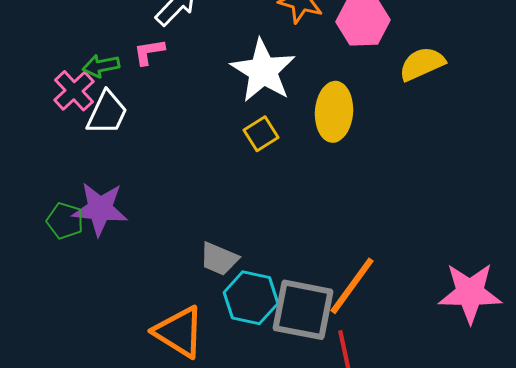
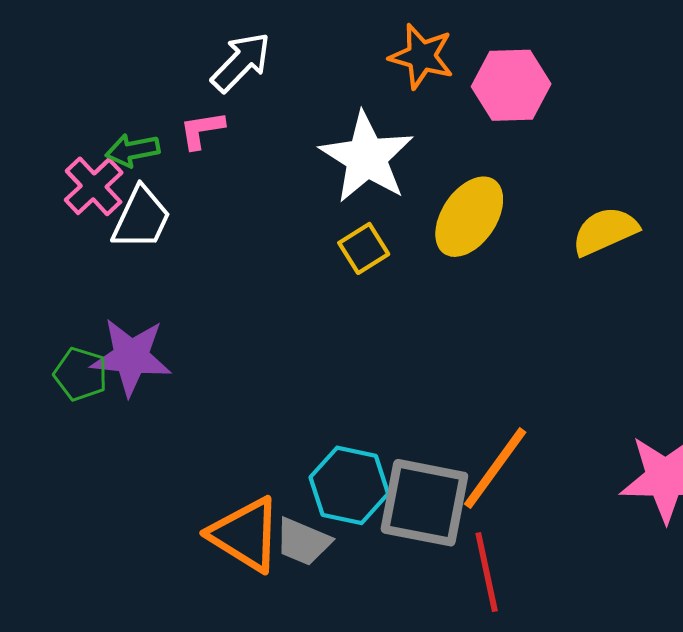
yellow semicircle: (422, 64) -> (605, 231), moved
yellow ellipse: (334, 112) -> (469, 217), turned 30
gray trapezoid: (219, 259) -> (303, 542), moved

